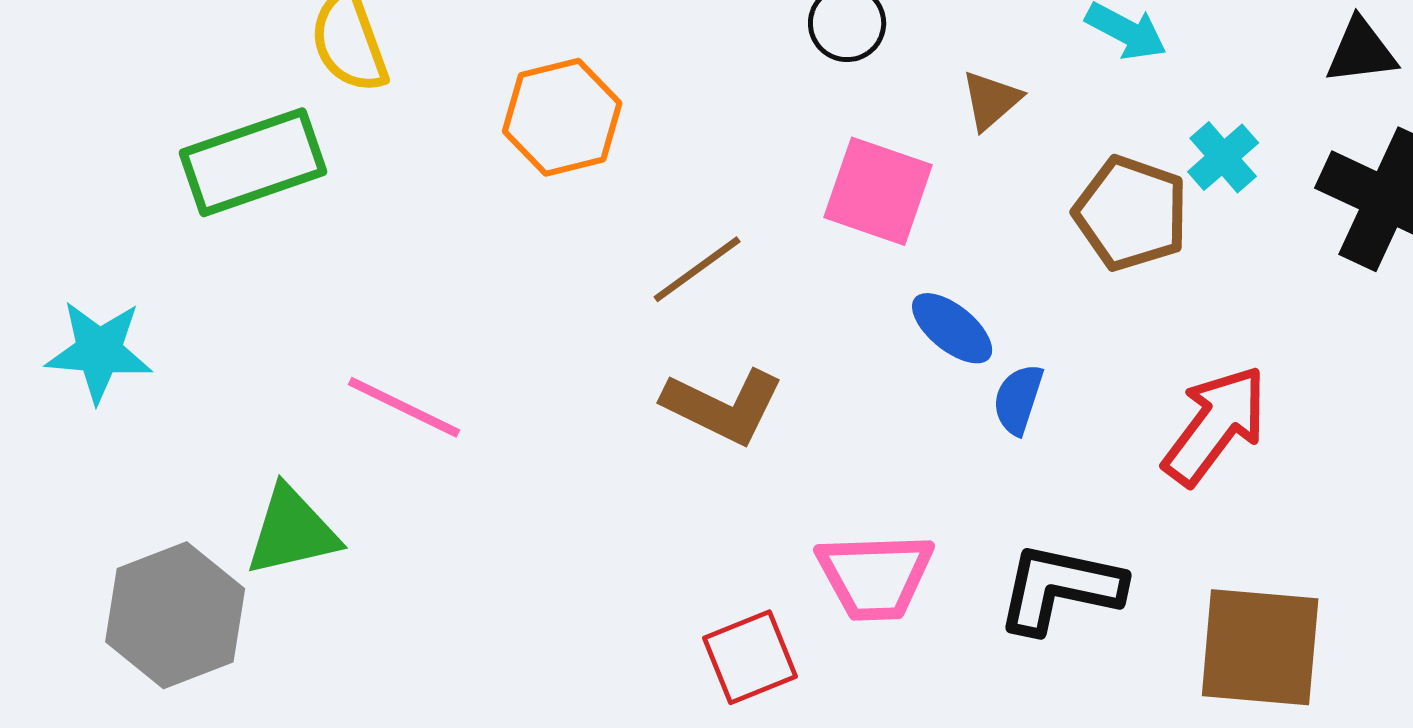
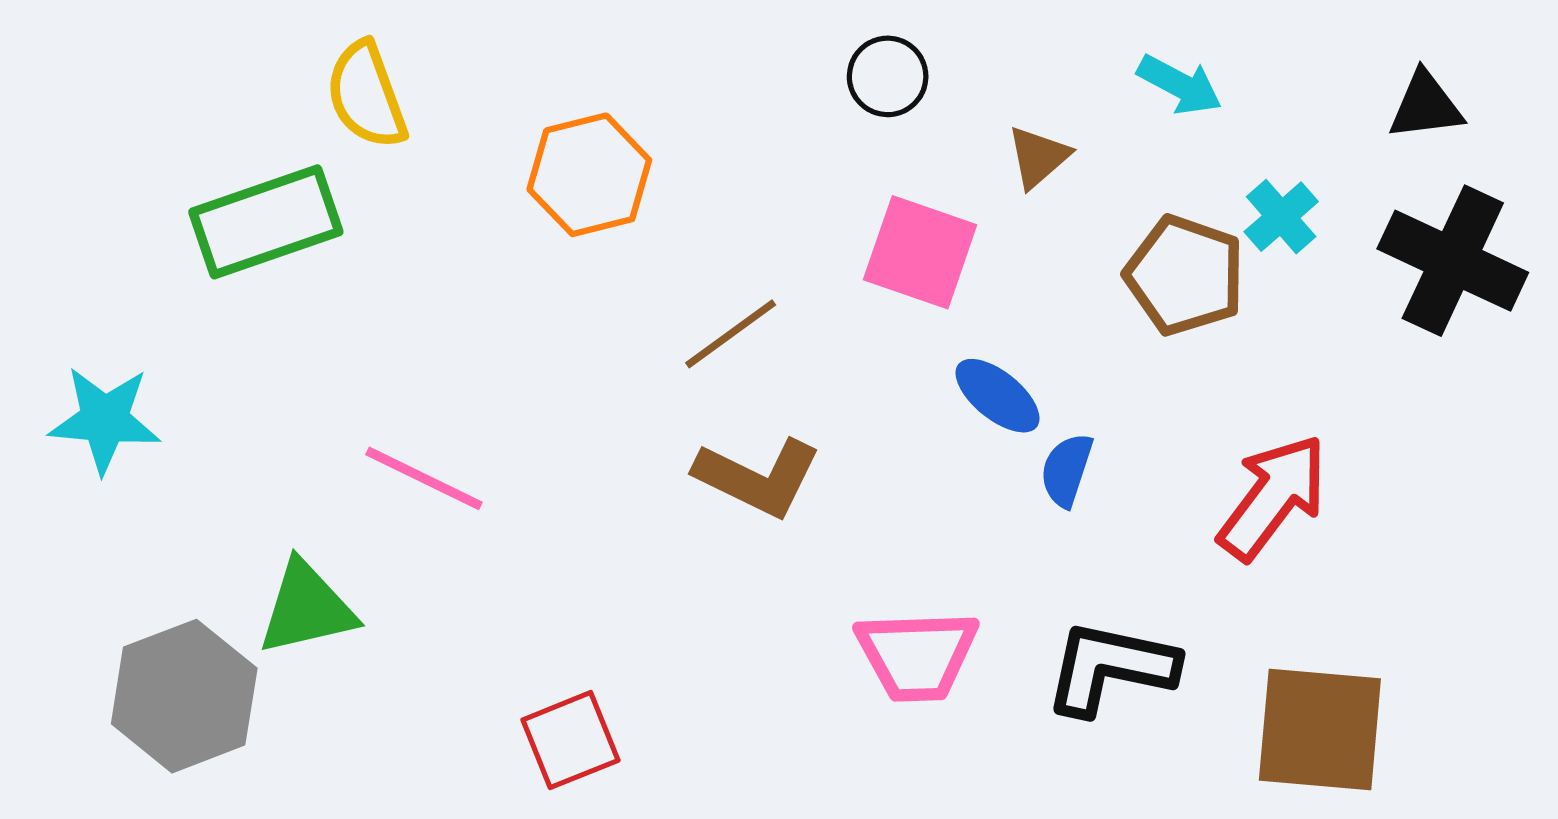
red square: (750, 657) -> (570, 740), moved

